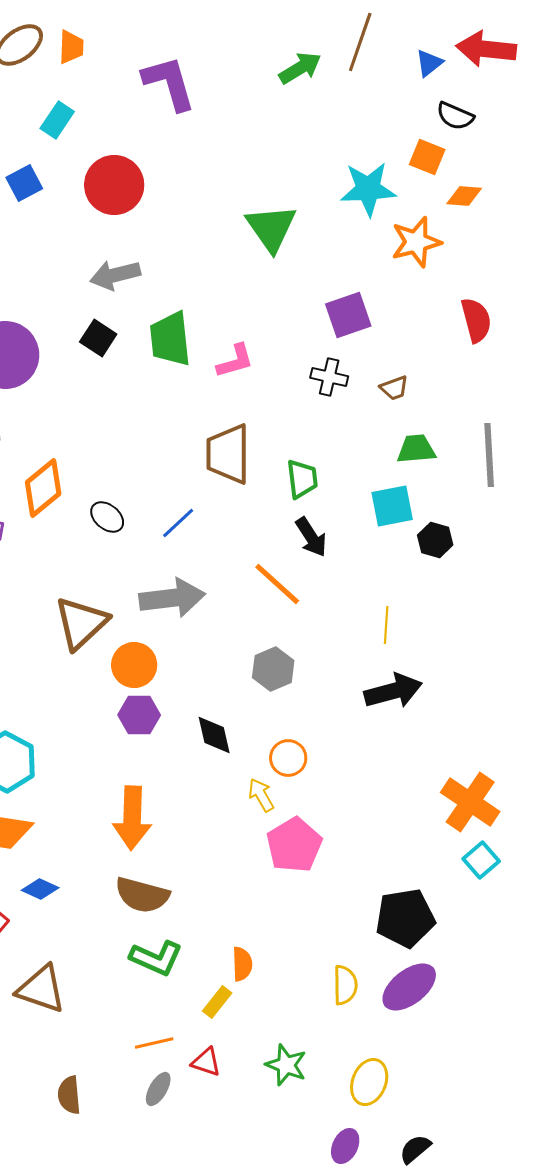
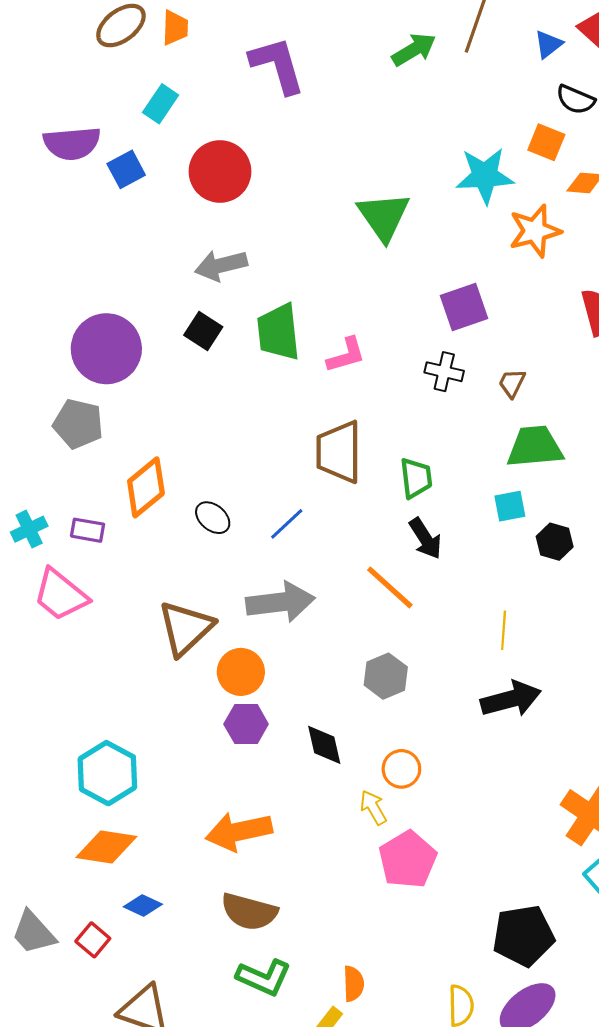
brown trapezoid: (394, 388) -> (512, 383), turned 136
green trapezoid: (416, 449) -> (535, 447), size x1.4
cyan square: (392, 506) -> (510, 506), size x0.7
orange arrow: (132, 818) -> (239, 831), turned 76

